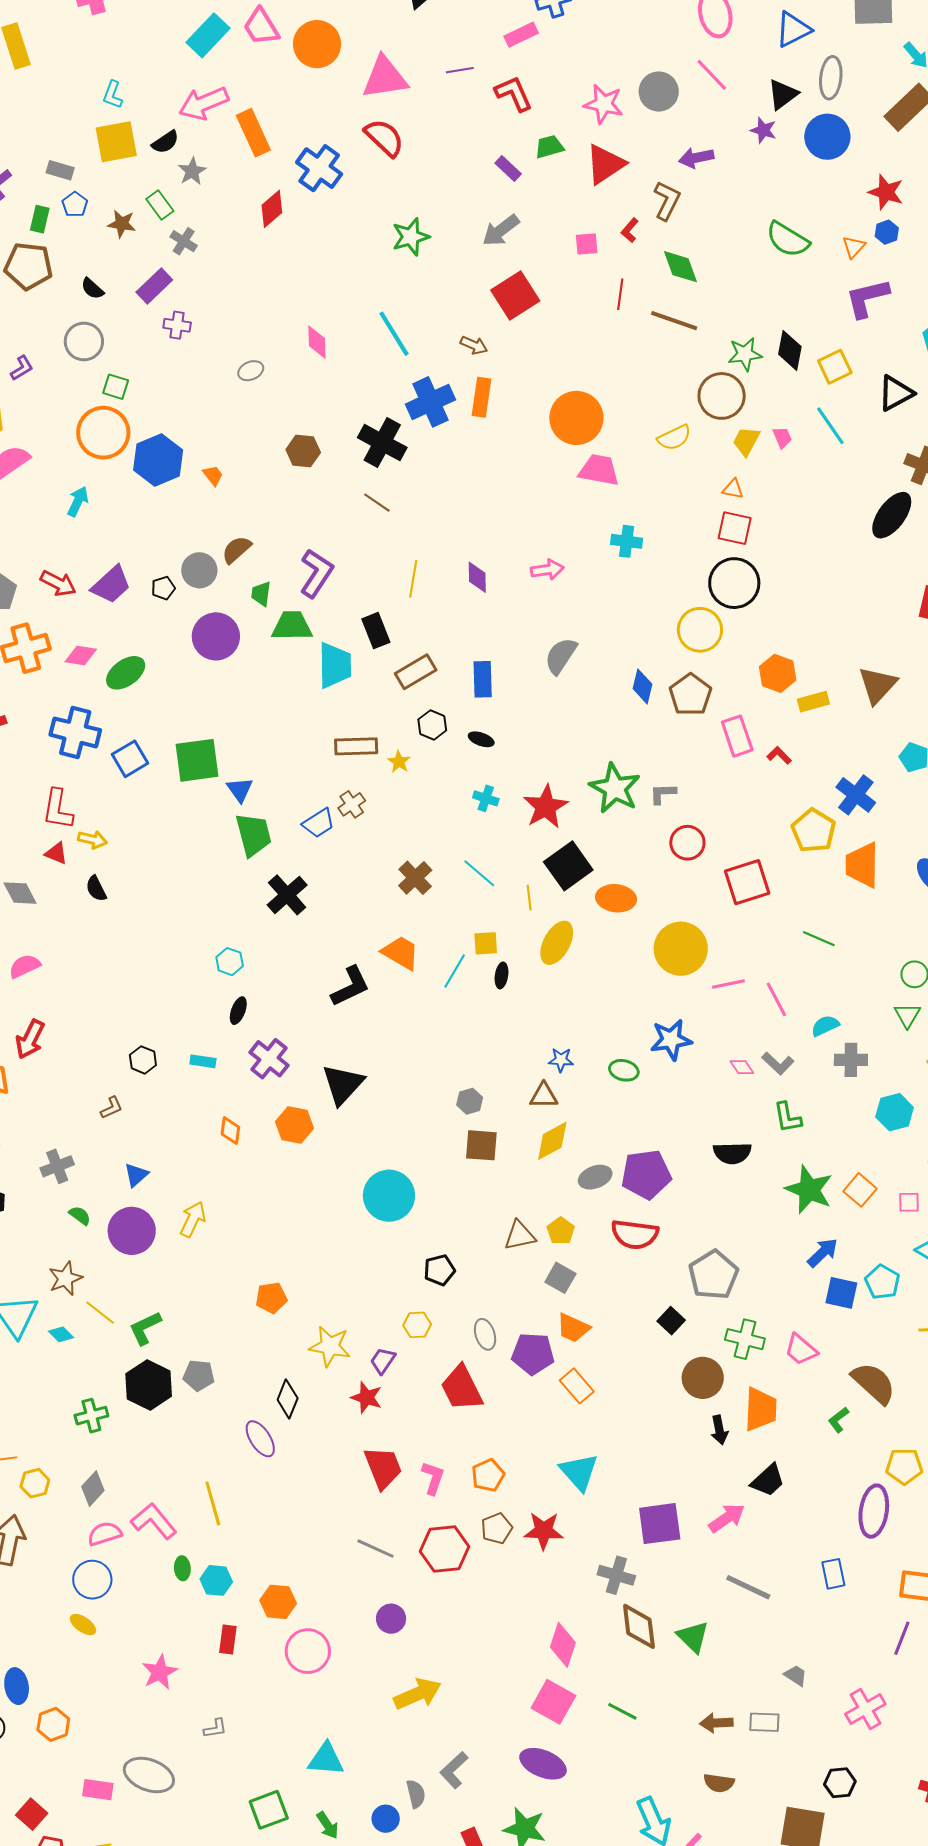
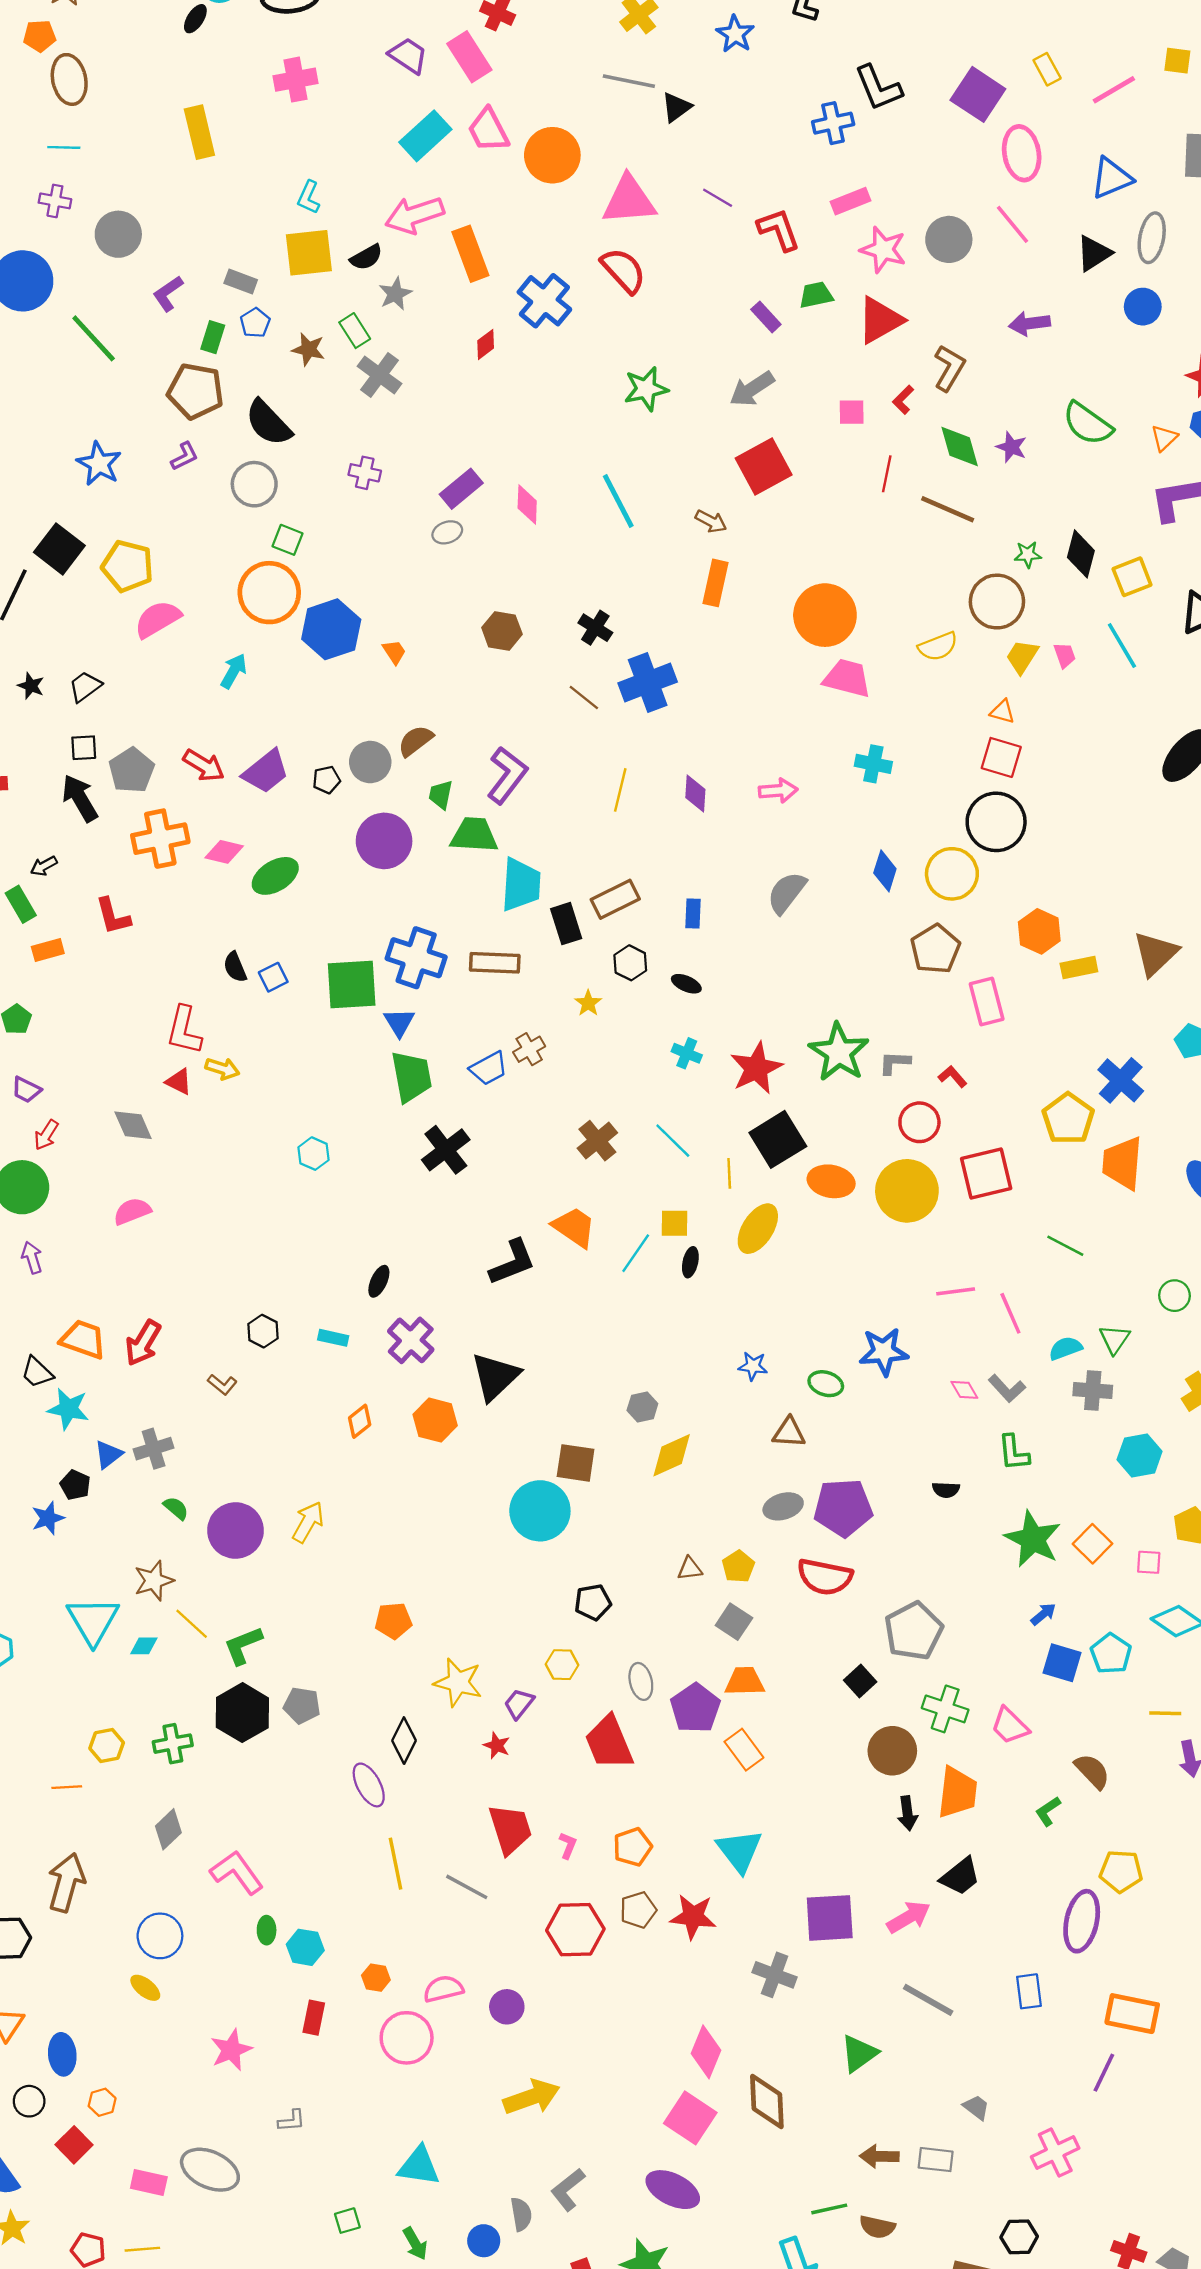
pink rectangle: (521, 35) -> (850, 201), moved
purple line: (460, 70) -> (718, 198), turned 36
purple star: (763, 130) -> (1011, 447), moved
blue circle: (827, 137) -> (1143, 307), size x0.7
purple arrow: (696, 158) -> (1029, 324), moved
red diamond: (272, 209) -> (486, 344), size x0.7
gray cross: (184, 241) -> (379, 375), size x1.4
purple rectangle: (154, 286) -> (461, 489), moved
black semicircle: (92, 289) -> (268, 423), size x1.8
green star: (745, 354) -> (1028, 554), size x0.7
purple L-shape: (22, 368) -> (184, 456), moved
blue cross: (431, 402) -> (648, 682), moved
black cross: (382, 443) -> (595, 628), size x0.6
black rectangle: (376, 631) -> (566, 924), moved
blue rectangle: (483, 679) -> (693, 914), size x0.7
blue diamond: (643, 686) -> (885, 871), moved
blue cross: (75, 732) -> (416, 958), moved
brown rectangle: (356, 746) -> (495, 963), moved
red L-shape: (779, 755) -> (952, 1077), moved
blue square: (130, 759) -> (273, 977), size x0.7
black semicircle: (96, 889) -> (235, 967), moved
yellow circle: (681, 949) -> (907, 1191), moved
cyan hexagon: (230, 962) -> (313, 1154), moved
green triangle: (907, 1015) -> (1114, 1339), moved
red arrow: (30, 1039) -> (143, 1343), moved
brown triangle: (544, 1096) -> (789, 1433), moved
brown L-shape: (112, 1108) -> (222, 1384), turned 60
orange diamond: (230, 1131) -> (360, 1421), turned 40
yellow diamond: (552, 1141) -> (672, 1455), moved
brown square: (481, 1145) -> (576, 1463), moved
black semicircle: (732, 1153) -> (946, 1490), size x0.6
blue triangle: (136, 1175) -> (108, 1454), moved
brown triangle: (520, 1236) -> (690, 1569), size x0.7
blue arrow: (823, 1253) -> (1043, 1614), size x0.7
orange trapezoid: (573, 1328) -> (745, 1681), turned 150
cyan diamond: (61, 1334) -> (144, 1646), turned -50
purple pentagon: (533, 1354) -> (695, 1708), turned 30
brown semicircle: (874, 1383) -> (1092, 1771), size x0.7
red star: (367, 1398) -> (497, 1746), size x0.7
pink L-shape: (433, 1478) -> (568, 1845), size x0.7
yellow hexagon: (35, 1483) -> (107, 1745), moved
yellow line: (213, 1503) -> (396, 1864), moved
pink semicircle: (105, 1534) -> (443, 1989), moved
gray line: (376, 1549) -> (467, 1887), moved
orange hexagon: (278, 1602) -> (376, 1978), size x0.7
brown diamond: (639, 1626) -> (767, 2102), moved
green triangle: (693, 1637) -> (859, 2053), turned 36
green line: (622, 1711) -> (829, 2209), moved, turned -44
orange hexagon: (53, 1724) -> (102, 2102), size x0.7
green square: (269, 1810) -> (347, 2221), size x0.6
red square: (32, 1814) -> (74, 2145), moved

